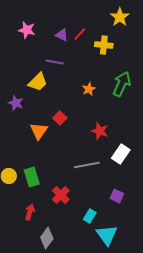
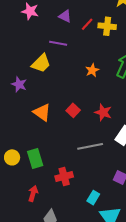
red line: (80, 34) -> (87, 24), moved
red square: (60, 118) -> (73, 110), moved
orange triangle: (39, 131) -> (42, 112), turned -30
red cross: (61, 195) -> (64, 176), turned 30

